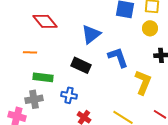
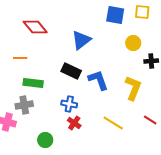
yellow circle: (150, 28) -> (133, 43), moved
blue L-shape: (118, 57) -> (98, 80), moved
blue cross: (69, 95) -> (69, 104), moved

